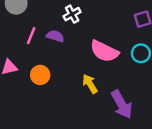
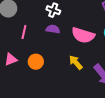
white cross: (72, 14) -> (53, 10), turned -32
purple semicircle: (55, 36) -> (53, 29), moved

